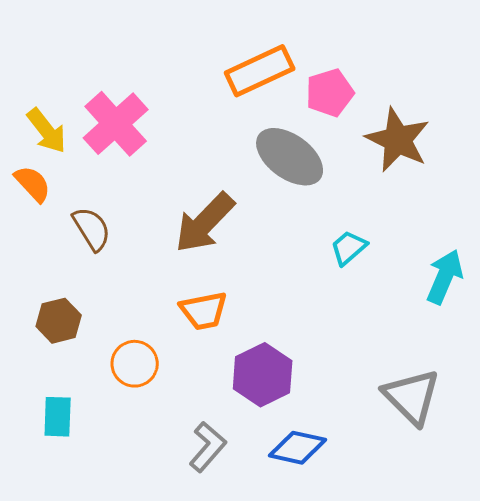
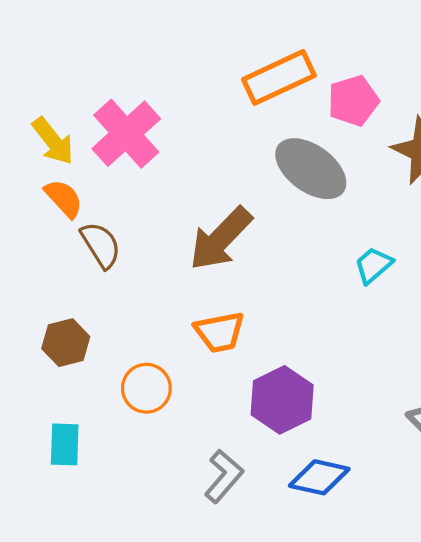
orange semicircle: (33, 184) -> (64, 198), moved

